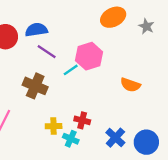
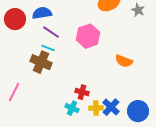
cyan line: (71, 70) -> (48, 48), moved, turned 56
yellow cross: (54, 126) -> (96, 108), moved

